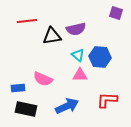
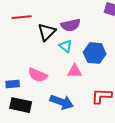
black triangle: (52, 36) -> (47, 32), turned -36
cyan triangle: (78, 55) -> (66, 46), moved
blue arrow: (67, 106) -> (62, 102), turned 45

